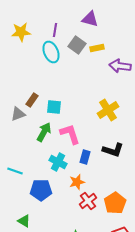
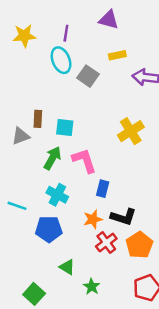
gray square: (77, 45) -> (88, 76), moved
brown rectangle: (32, 100) -> (38, 119), turned -32
black L-shape: (113, 150) -> (123, 217), moved
cyan cross: (58, 162) -> (57, 195), moved
green triangle: (24, 221) -> (67, 267), moved

